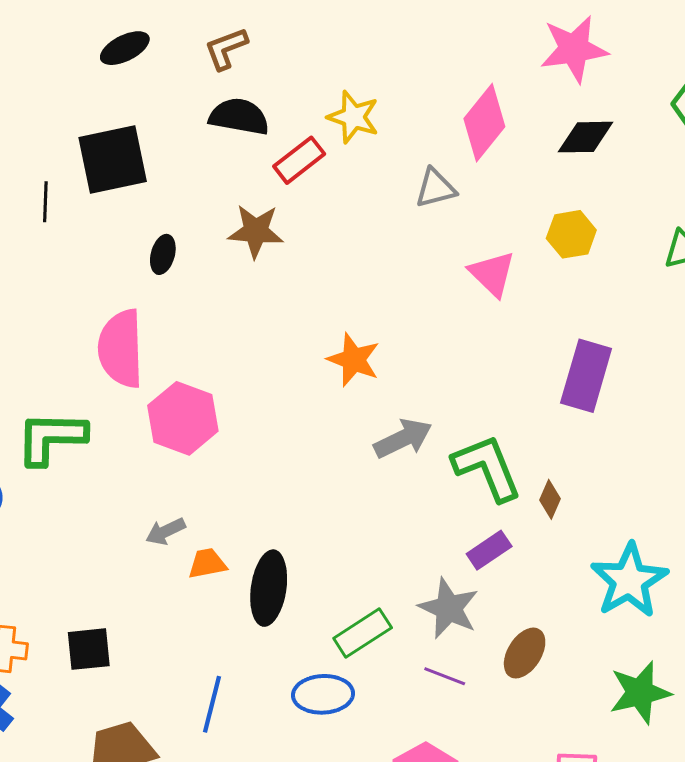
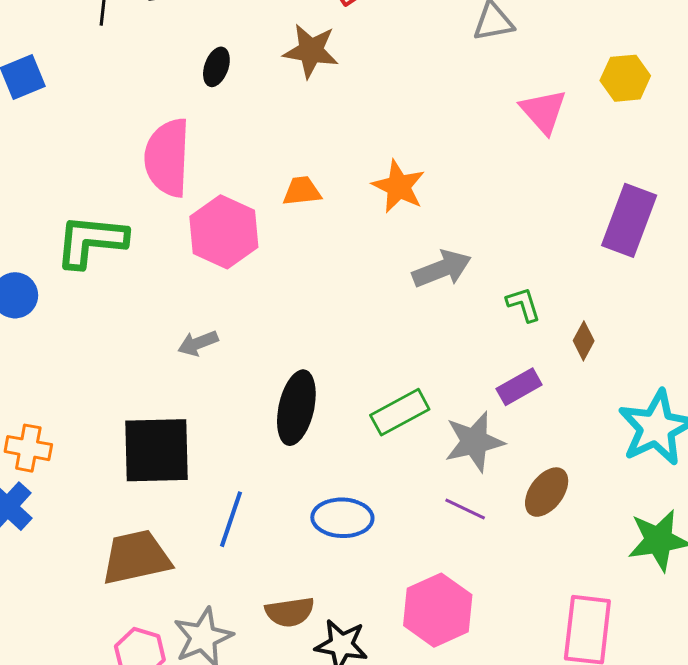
green L-shape: (487, 468) -> (523, 304), size x0.5
orange trapezoid: (207, 564) -> (302, 191), moved
gray star: (449, 608) -> (474, 442), turned 30
green rectangle: (363, 633) -> (400, 412), moved
black square: (89, 649) -> (156, 450), moved, size x1.6

